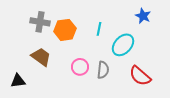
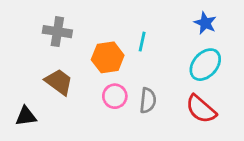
orange hexagon: (65, 30) -> (108, 57), moved
cyan ellipse: (123, 45) -> (205, 65), moved

